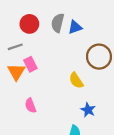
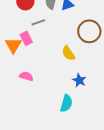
gray line: (15, 47) -> (38, 22), moved
pink semicircle: (30, 106) -> (26, 76), turned 128

